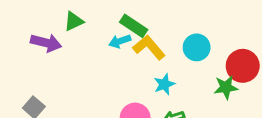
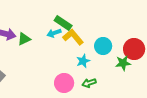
green triangle: (74, 21) -> (24, 39), moved
cyan circle: (197, 47) -> (103, 46), moved

